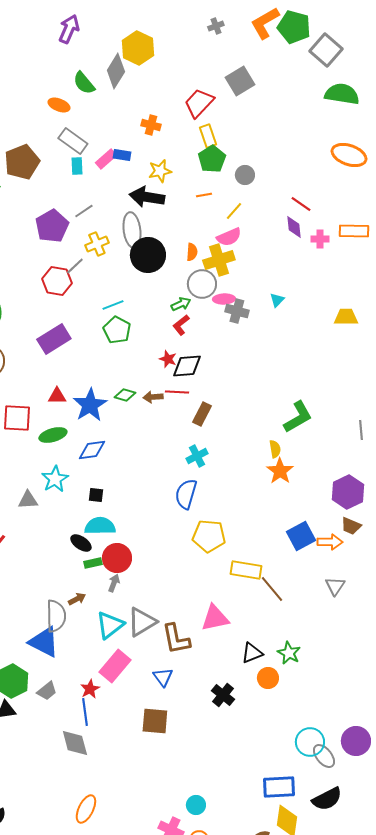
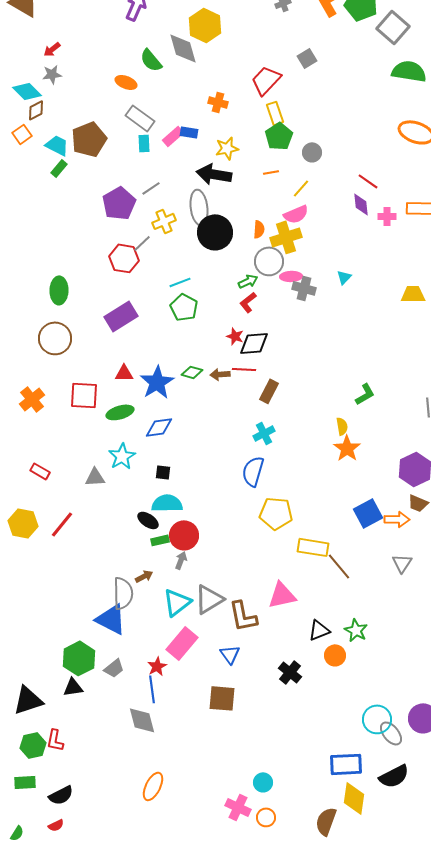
gray diamond: (116, 71) -> (183, 48), turned -48
gray square: (240, 81) -> (307, 58), size x0.7
green L-shape: (298, 417) -> (365, 394), size x0.7

